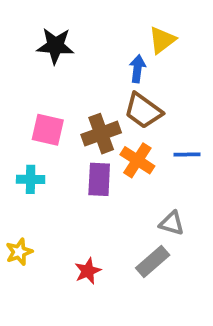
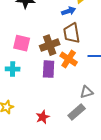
blue arrow: (137, 69) -> (69, 11), turned 64
brown trapezoid: (143, 111) -> (72, 33), turned 45
gray triangle: (172, 223) -> (87, 92), turned -32

